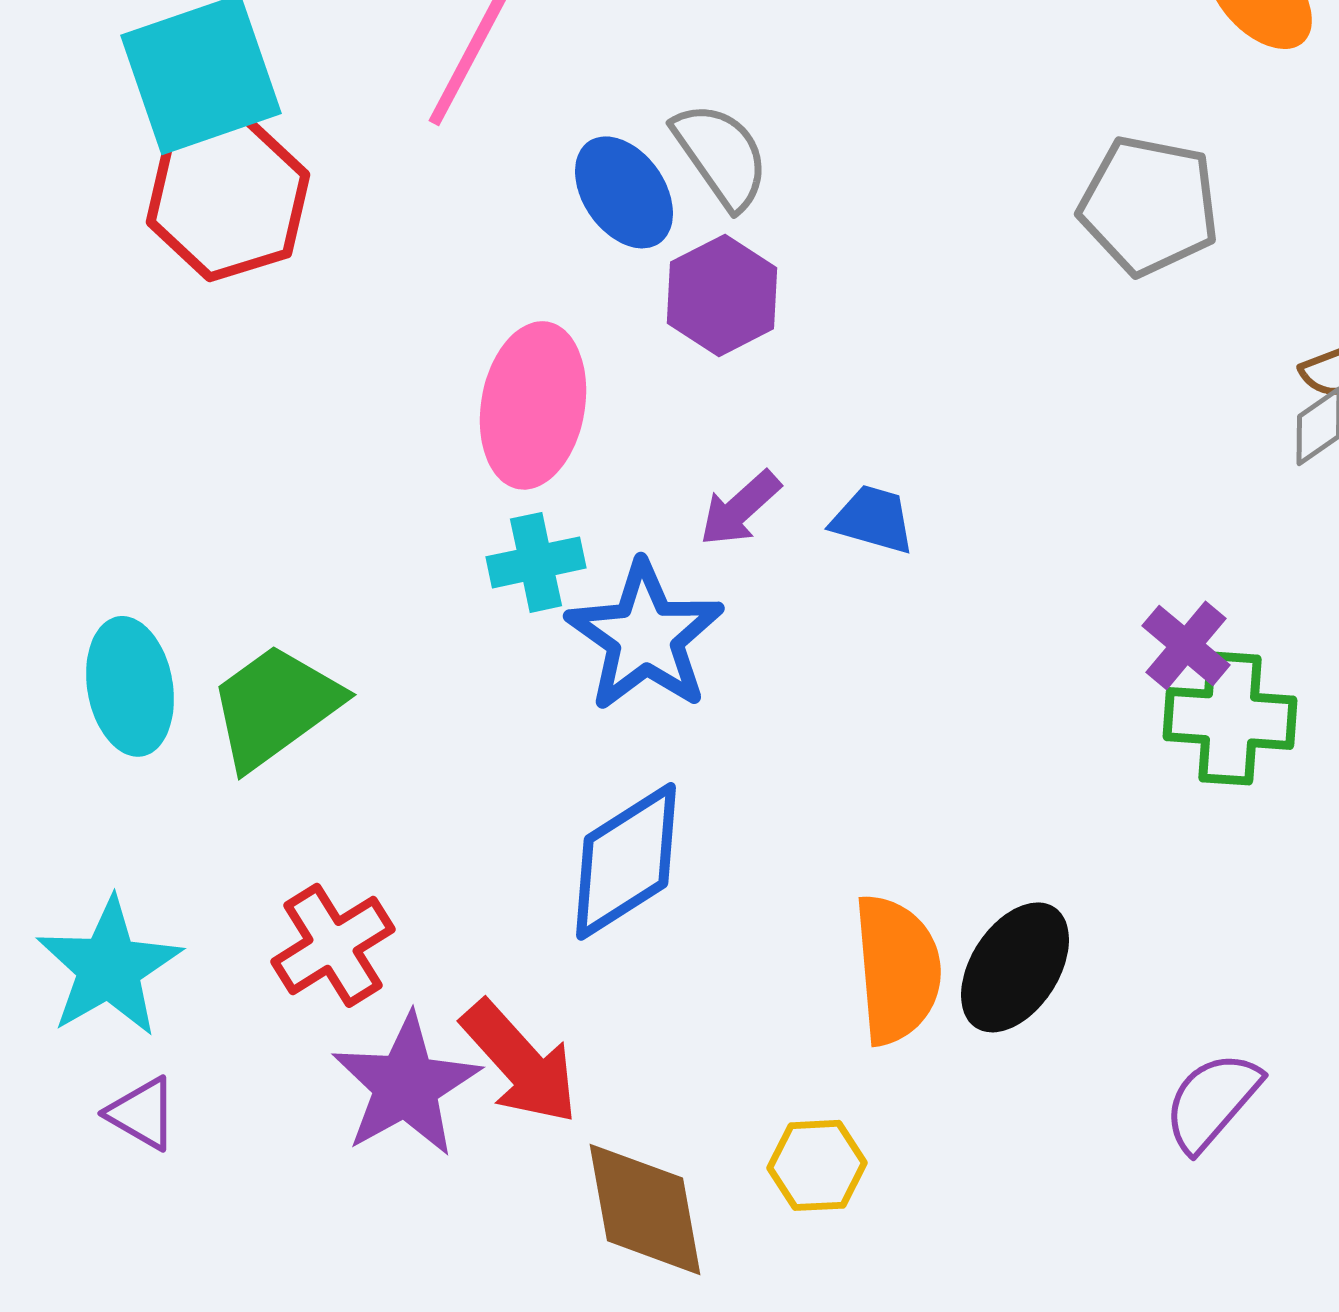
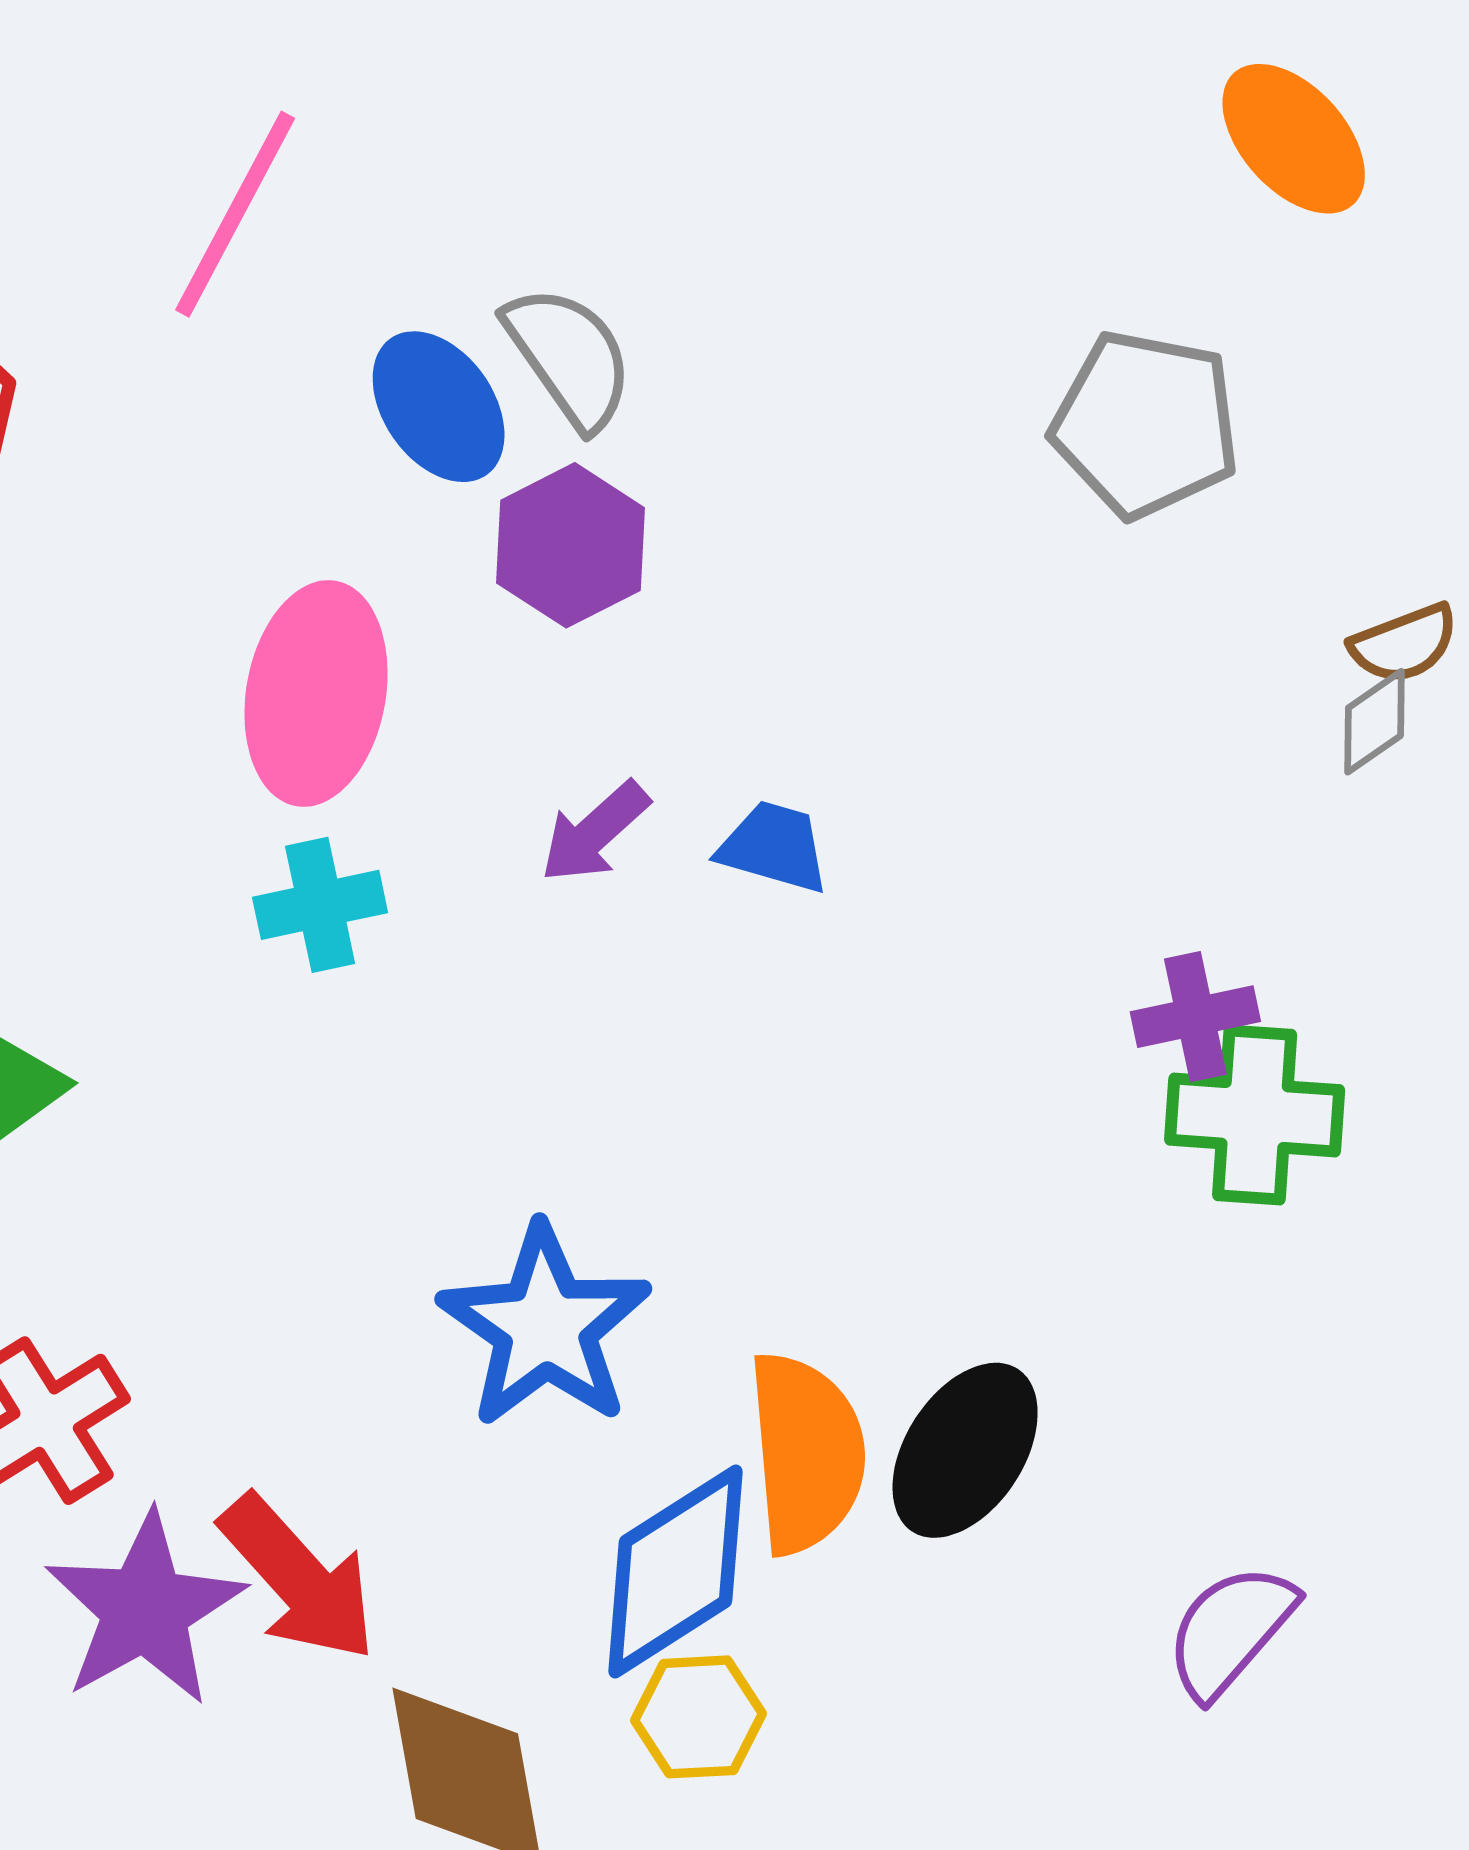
blue star: (645, 636) -> (545, 1326), moved
purple cross: (1186, 645) -> (1195, 1017), turned 38
blue diamond: (626, 861) -> (676, 1571), moved

